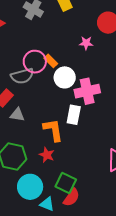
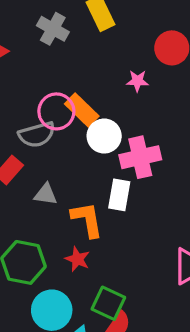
orange rectangle: (51, 61) -> (82, 110), size x1.5
gray triangle: (17, 115) -> (46, 194), moved

